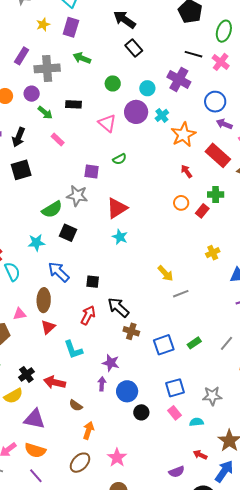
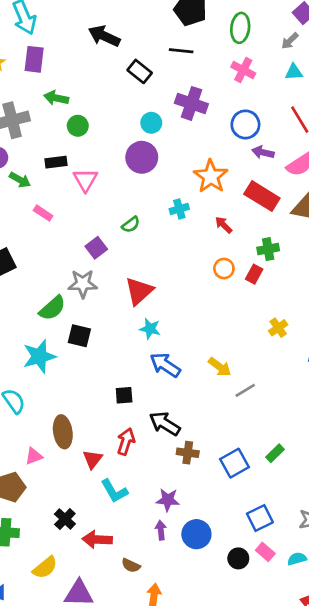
black rectangle: (134, 48) -> (140, 71), moved
black line: (193, 54) -> (181, 51), moved
green circle: (113, 83) -> (78, 126), moved
cyan cross: (162, 115) -> (179, 209), moved, turned 32
pink triangle: (107, 123) -> (85, 180), moved, turned 30
purple square: (92, 171) -> (96, 248), turned -35
cyan star: (36, 243) -> (39, 356), size x1.4
blue arrow: (59, 272) -> (165, 365), moved
red triangle: (48, 327) -> (93, 459), moved
black cross: (26, 374) -> (65, 519), moved
black circle: (141, 412) -> (238, 558), moved

